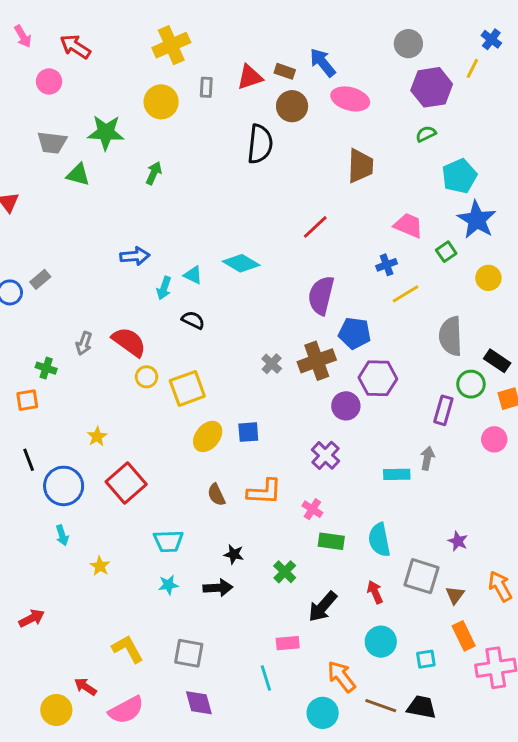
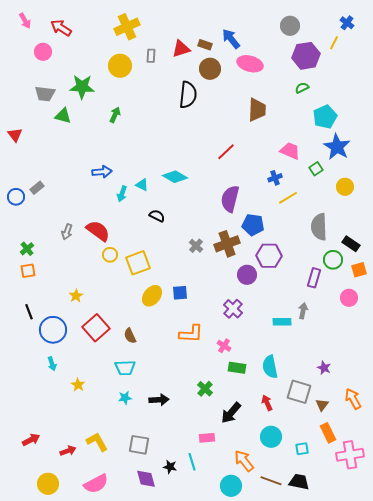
black semicircle: (193, 320) -> (157, 216), moved
green cross: (46, 368) -> (27, 249), moved, turned 32
brown semicircle: (216, 495) -> (130, 336), moved
black star: (234, 554) -> (170, 467), moved
red arrow: (32, 618) -> (31, 440), moved
red arrow: (85, 687) -> (68, 451), moved, turned 126

